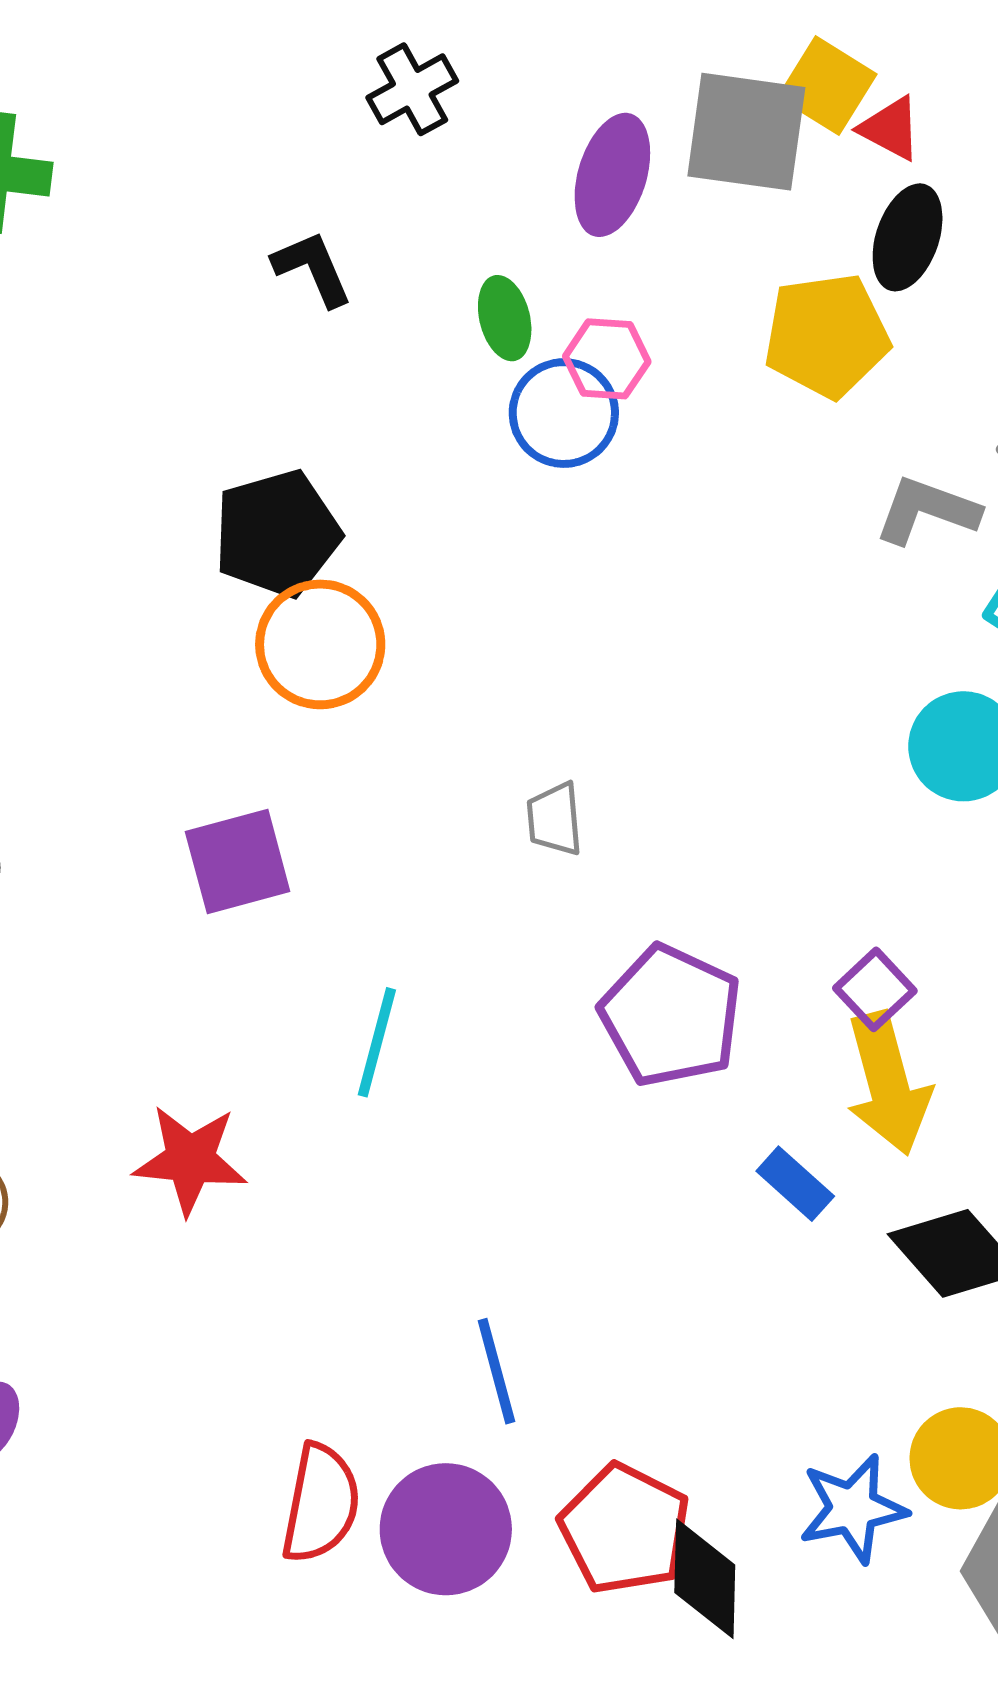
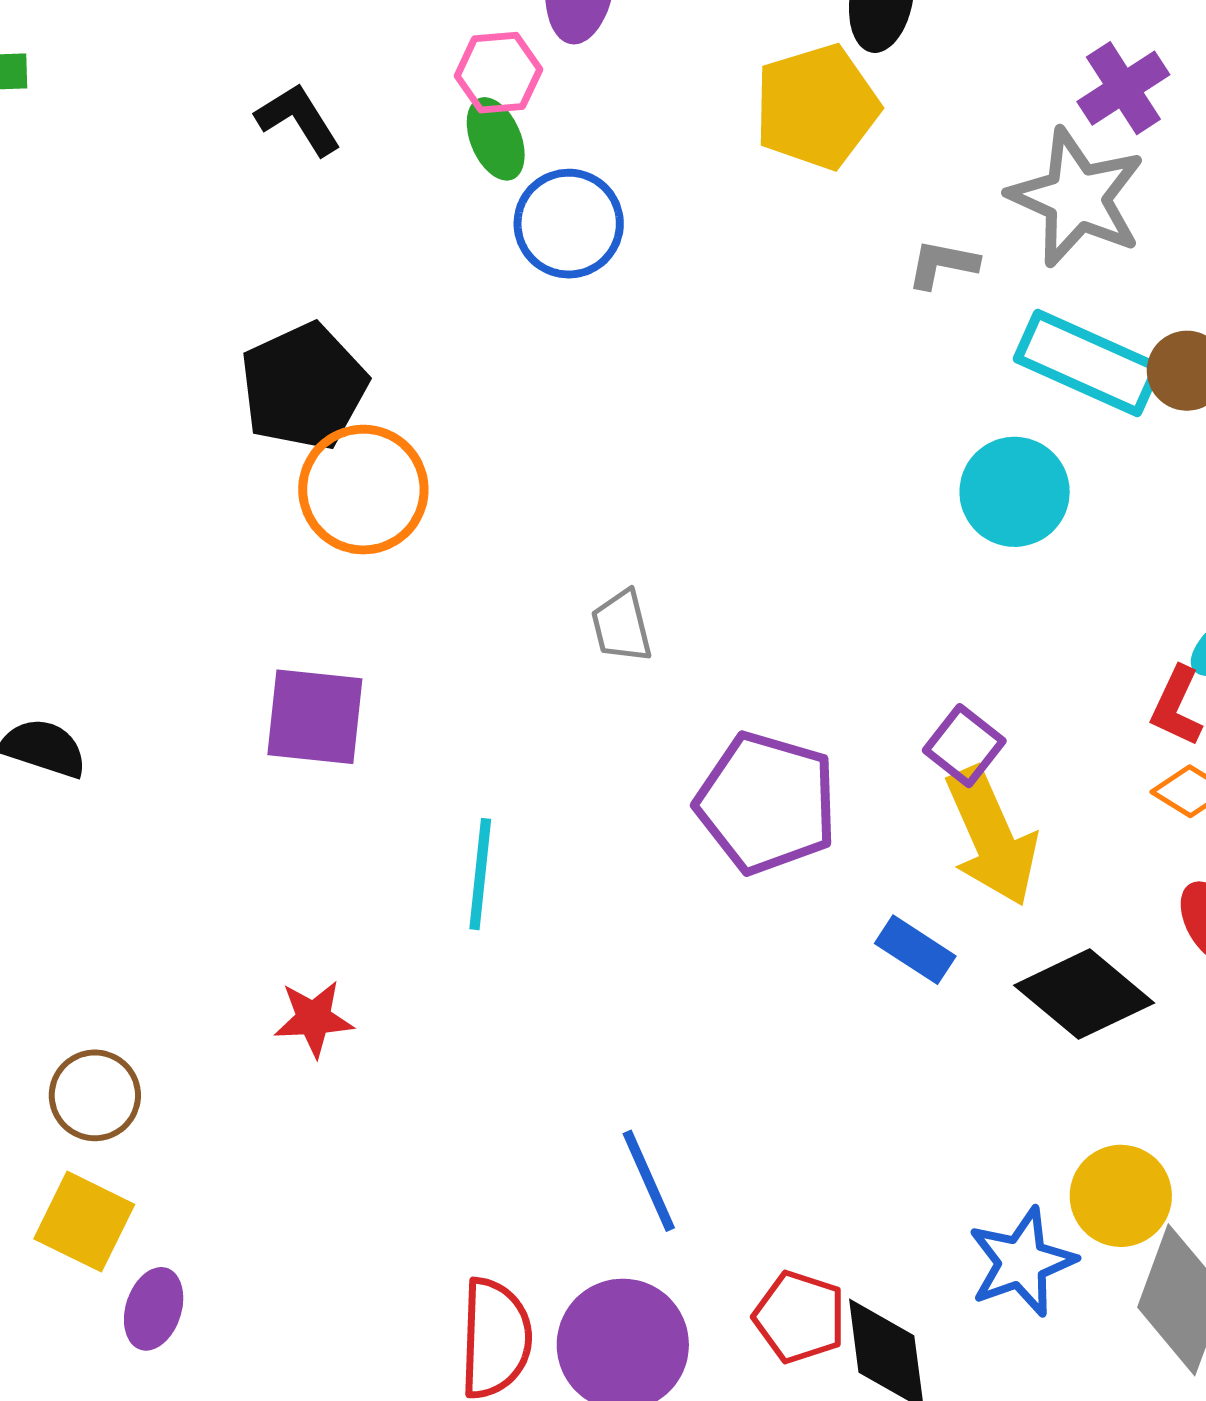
pink hexagon: (607, 359) -> (498, 73), moved
gray L-shape: (927, 510) -> (942, 264), size x0.7
purple square: (238, 862) -> (315, 717), turned 30
red star: (190, 1160) -> (314, 1019), size x0.7
red pentagon: (625, 1529) -> (800, 1317), size x0.7

